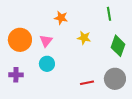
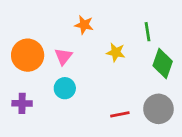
green line: (109, 14) -> (147, 32), moved

